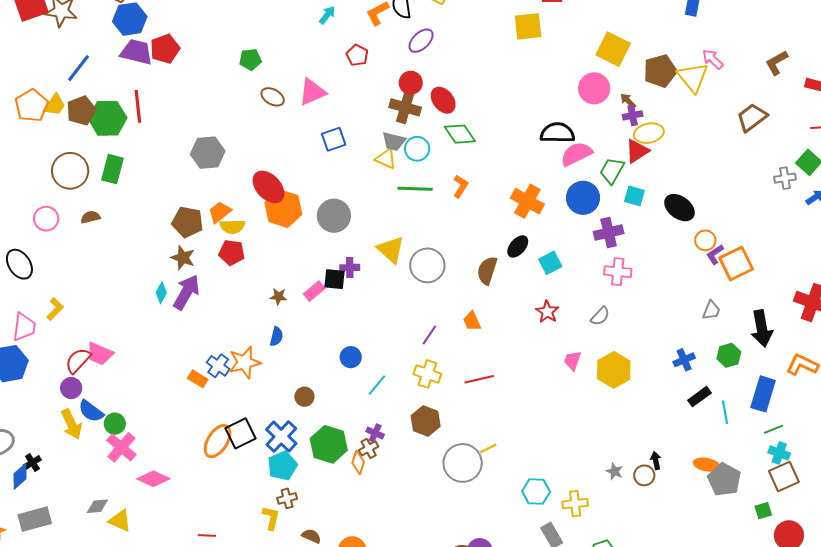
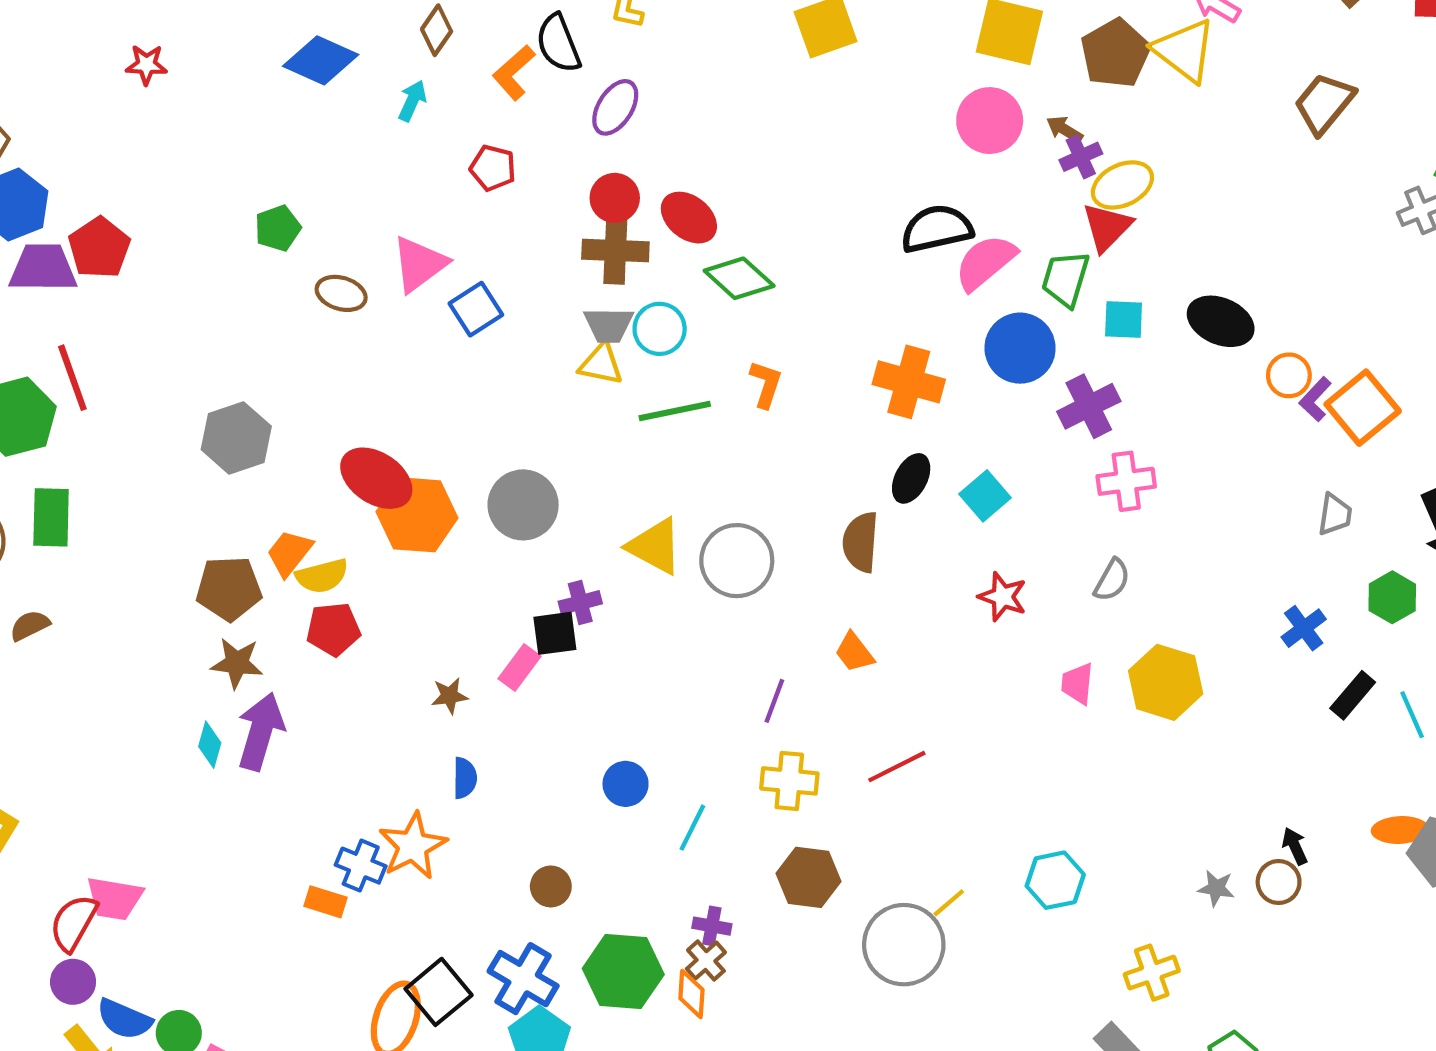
blue square: (334, 139) -> (476, 309), moved
cyan hexagon: (536, 492) -> (1055, 880), moved

